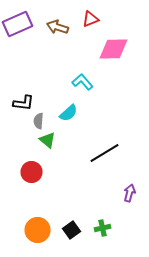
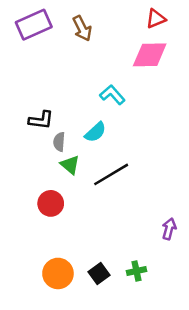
red triangle: (90, 19) -> (156, 19), moved
brown arrow: (58, 27) -> (82, 28), turned -135
black line: (104, 153) -> (111, 174), moved

